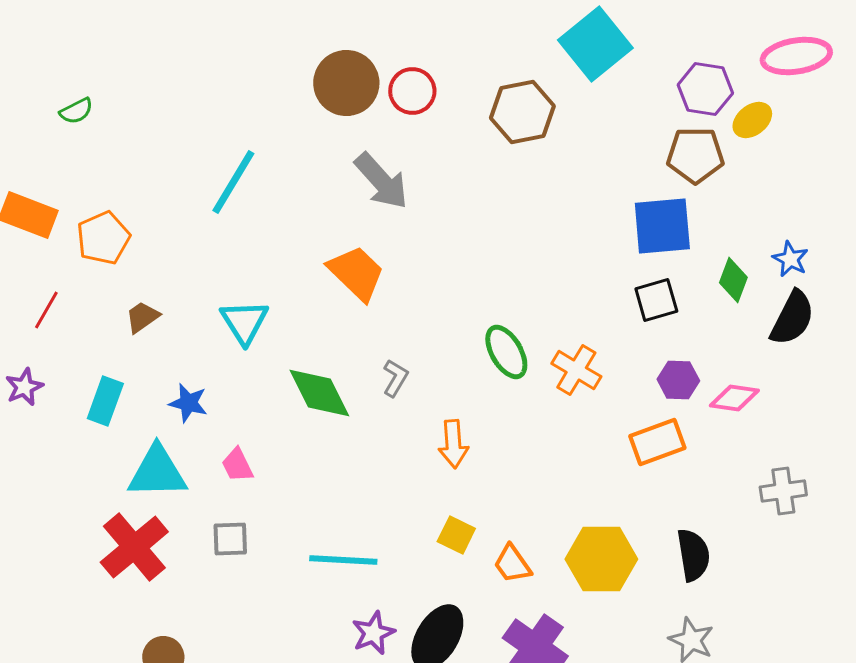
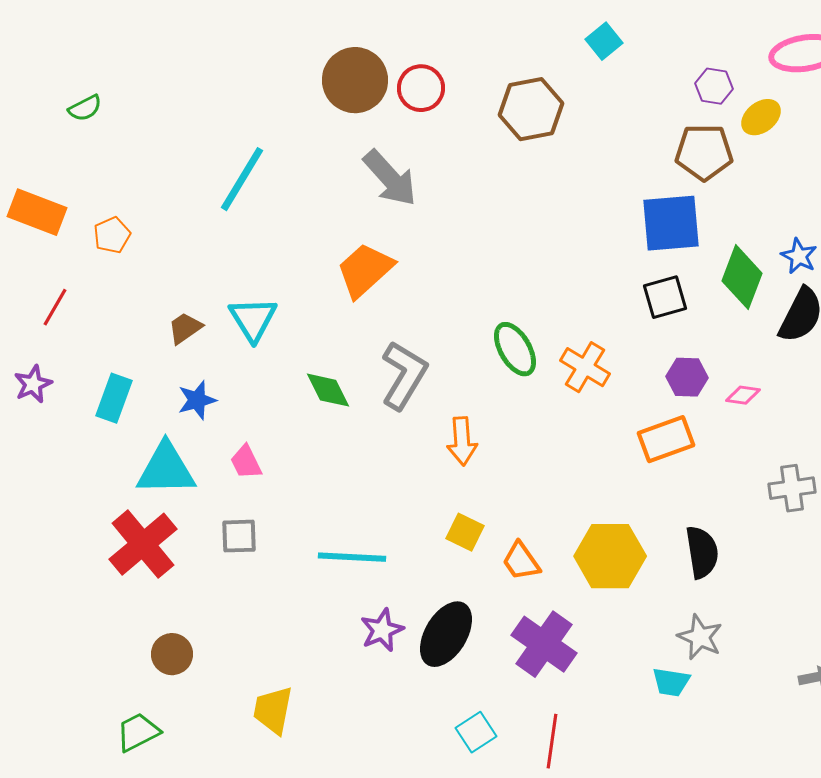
cyan square: (595, 44) -> (604, 41), size x0.5
purple hexagon: (705, 89) -> (714, 86), size x0.7
orange pentagon: (103, 238) -> (112, 235), size x0.7
orange trapezoid: (356, 273) -> (365, 270), turned -86
green diamond: (733, 280) -> (742, 277), size x1.4
brown trapezoid: (142, 317) -> (185, 328), moved
gray L-shape: (395, 378) -> (404, 375), size x1.8
green diamond: (319, 393) -> (328, 390), size x0.7
pink diamond: (734, 398) -> (743, 395), size x0.7
blue star: (188, 403) -> (197, 400), turned -30

